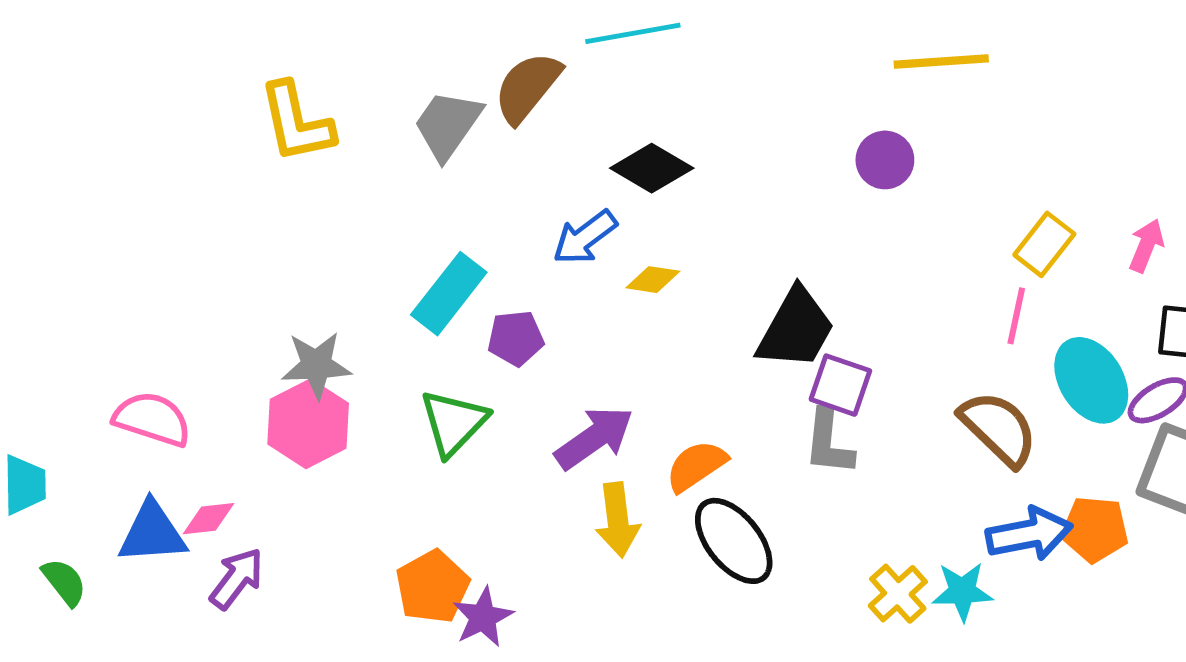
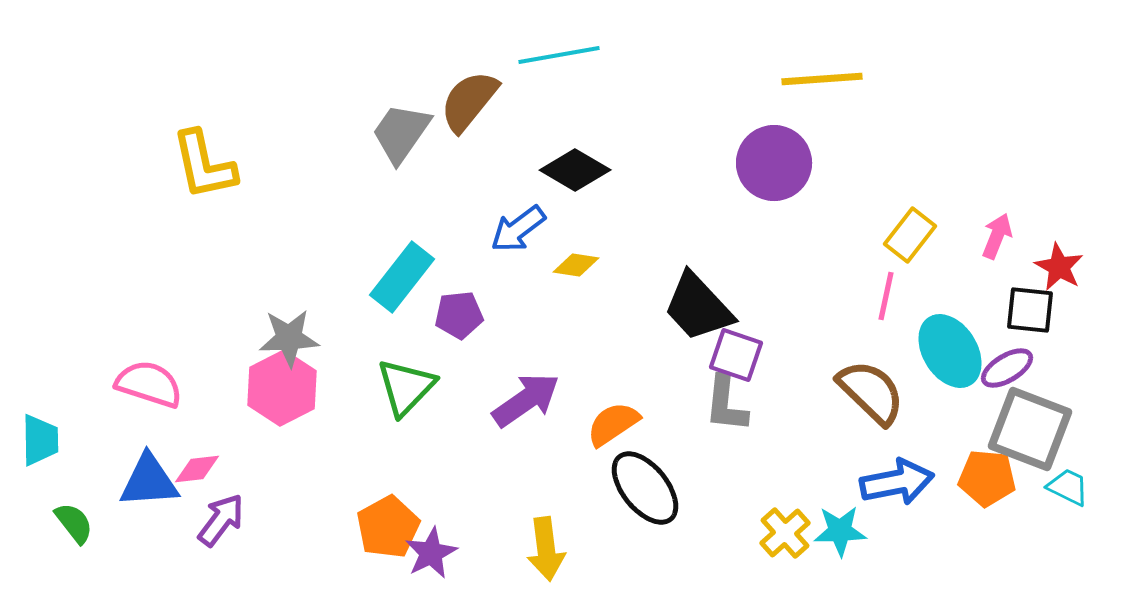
yellow L-shape: (296, 122) -> (204, 165), moved
purple circle: (885, 160) -> (774, 163), size x1.5
black trapezoid: (796, 329) -> (698, 307), turned 108
yellow arrow: (618, 520) -> (546, 549), moved
orange pentagon: (1095, 529) -> (987, 478), moved

